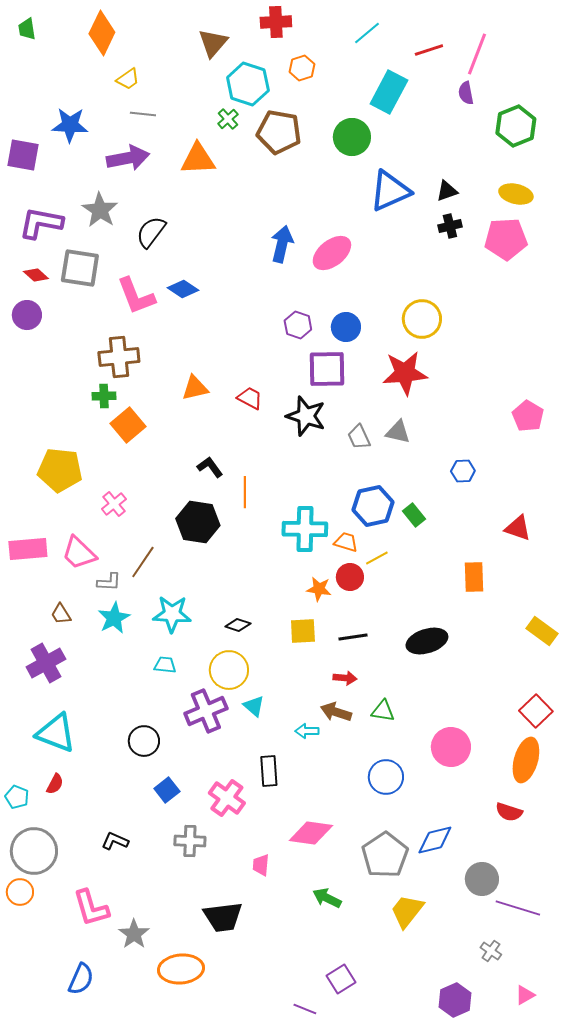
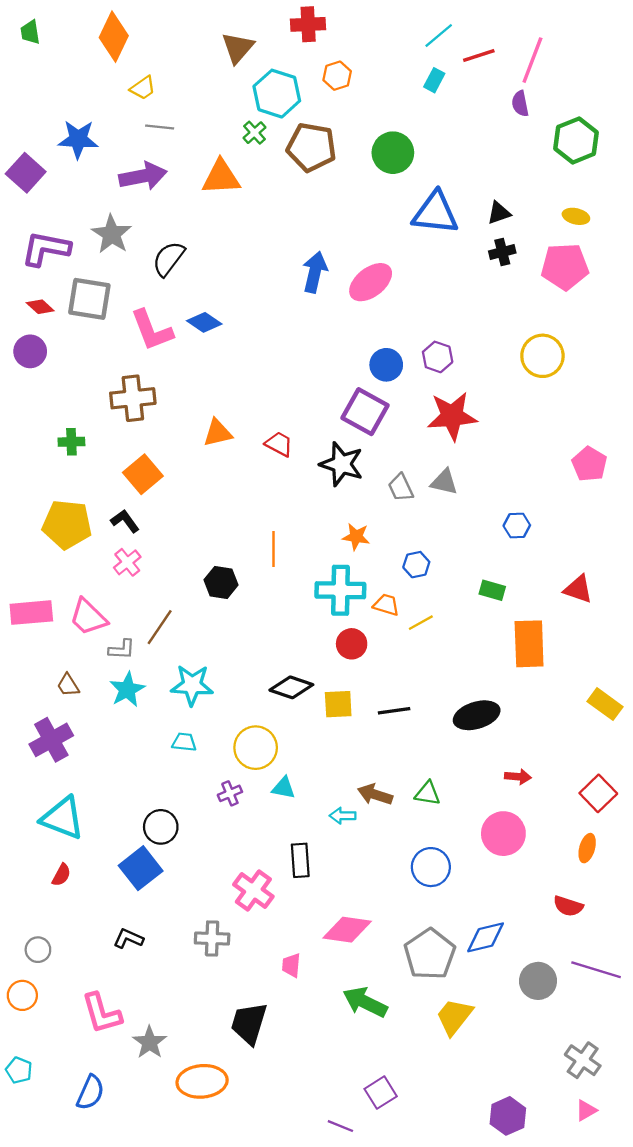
cyan line: (367, 33) -> (439, 35), moved
cyan rectangle: (389, 92) -> (434, 80), moved, size x0.5
purple square: (23, 155) -> (26, 173), turned 32
blue triangle: (390, 191) -> (435, 213), turned 30
yellow ellipse: (516, 194) -> (576, 216), size x0.7
yellow circle: (422, 319) -> (542, 356), moved
purple hexagon: (298, 325) -> (438, 357), moved
purple square: (327, 369) -> (365, 412), turned 30
green cross: (104, 396) -> (71, 442), moved
black L-shape: (210, 467) -> (125, 521), moved
blue hexagon: (373, 506) -> (416, 565), size x0.6
green rectangle: (414, 515) -> (492, 590), moved, turned -35
black hexagon: (198, 522) -> (221, 582), size x0.7
red circle: (350, 577) -> (352, 644), moved
orange rectangle: (474, 577) -> (529, 644), size x1.4
orange star: (319, 589) -> (356, 537), moved
black diamond: (238, 625) -> (291, 687), moved, size x1.5
red arrow: (345, 678) -> (518, 777), moved
cyan triangle: (254, 706) -> (284, 788), turned -30
purple cross: (206, 711) -> (230, 793), size x0.5
orange ellipse: (526, 760) -> (587, 848), size x0.6
blue square: (167, 790) -> (141, 868), moved, size x1.5
cyan pentagon: (17, 797) -> (19, 1070), moved
gray circle: (34, 851) -> (38, 950), size x0.5
green arrow: (327, 898) -> (365, 1002), size x1.4
purple line: (518, 908) -> (596, 970), moved
black trapezoid: (223, 917) -> (249, 1023), turned 114
gray cross: (491, 951) -> (583, 1060), moved, size x1.5

